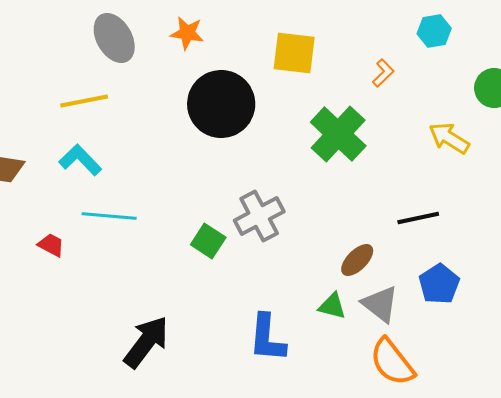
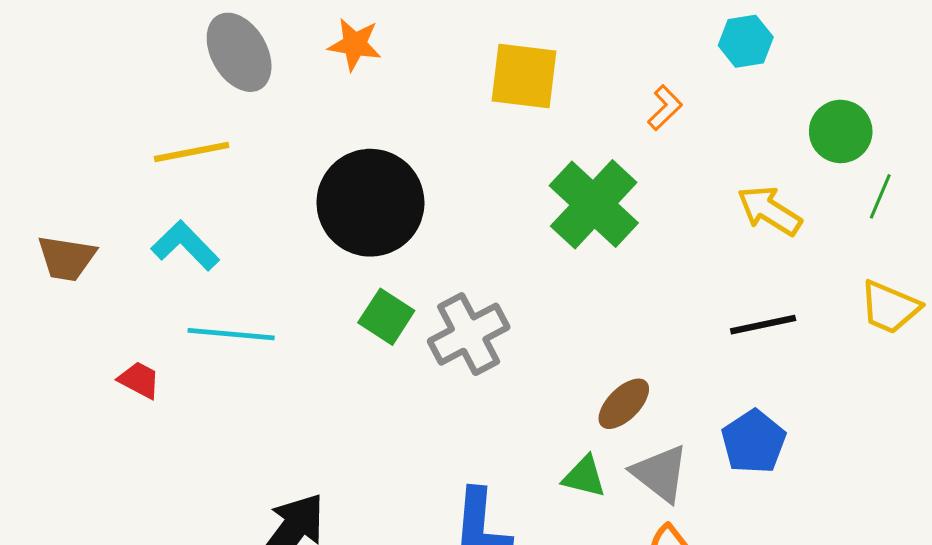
black circle: (221, 104) -> (370, 203), moved
black line: (418, 218) -> (763, 325), moved
green square: (208, 241) -> (386, 317), moved

